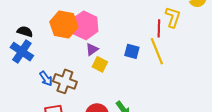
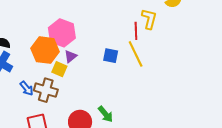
orange hexagon: (64, 24) -> (45, 50), moved
yellow square: (100, 64) -> (59, 69), moved

